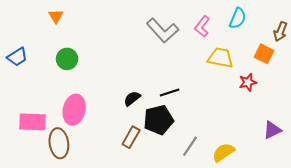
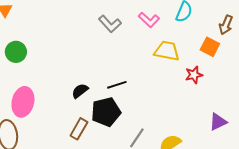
pink L-shape: (202, 26) -> (149, 20), turned -85
gray L-shape: (163, 30) -> (110, 24), size x0.7

